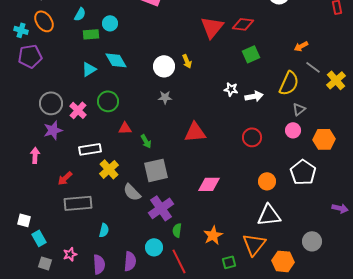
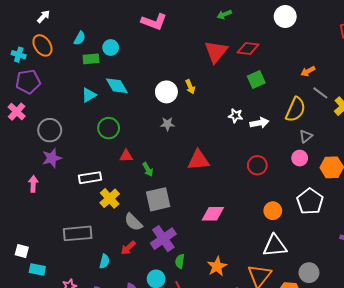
pink cross: (78, 110) -> (17, 112), moved
red arrow: (65, 178) -> (128, 248), moved
cyan rectangle: (39, 238) -> (37, 270), turned -49
gray circle: (312, 241) -> (309, 273), moved

